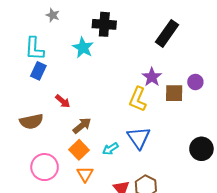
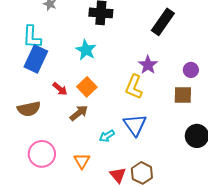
cyan star: (83, 48) -> (86, 50), moved
blue rectangle: (38, 71) -> (36, 59), size x1.5
brown square: (174, 93) -> (183, 95), moved
orange square: (79, 150) -> (87, 87), moved

